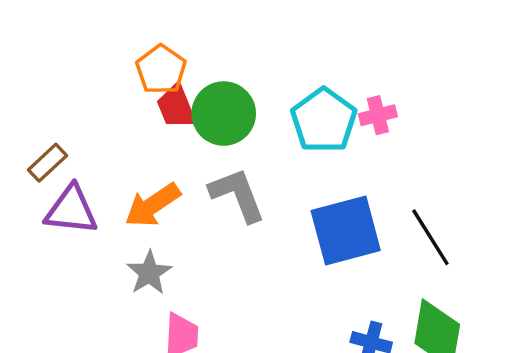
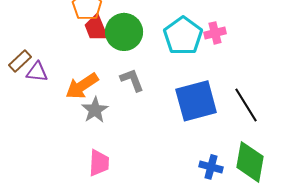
gray L-shape: (237, 195) -> (132, 80), size x0.7
purple triangle: (71, 210) -> (37, 72), moved, size x0.7
gray star: (149, 273) -> (95, 110), moved

